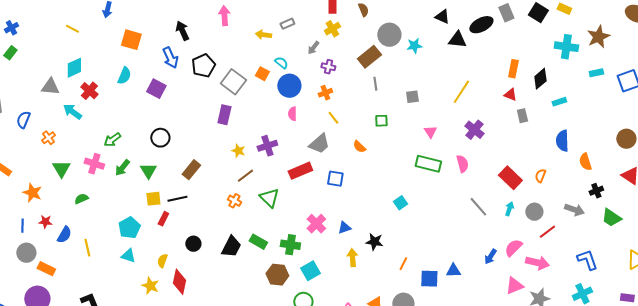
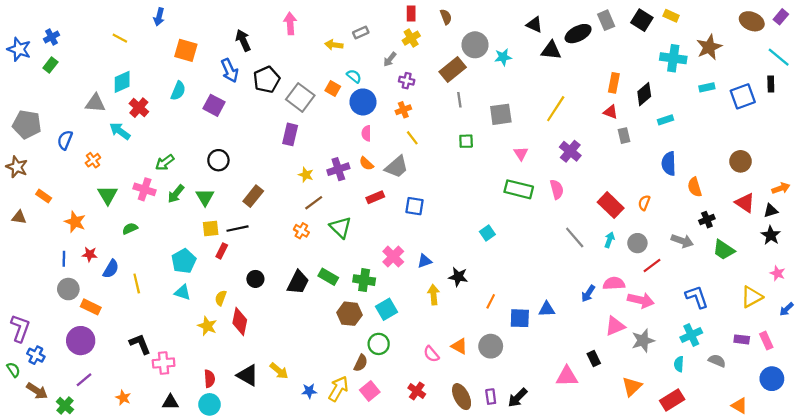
gray square: (412, 97) -> (501, 114), size x1.5
orange semicircle: (359, 147) -> (366, 164), moved
red rectangle: (300, 171) -> (375, 197), size x0.7
pink semicircle: (513, 248) -> (614, 283), turned 42

